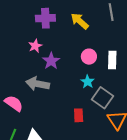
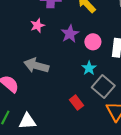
purple star: (51, 61) -> (70, 34), moved
red rectangle: (79, 115) -> (76, 103), turned -40

